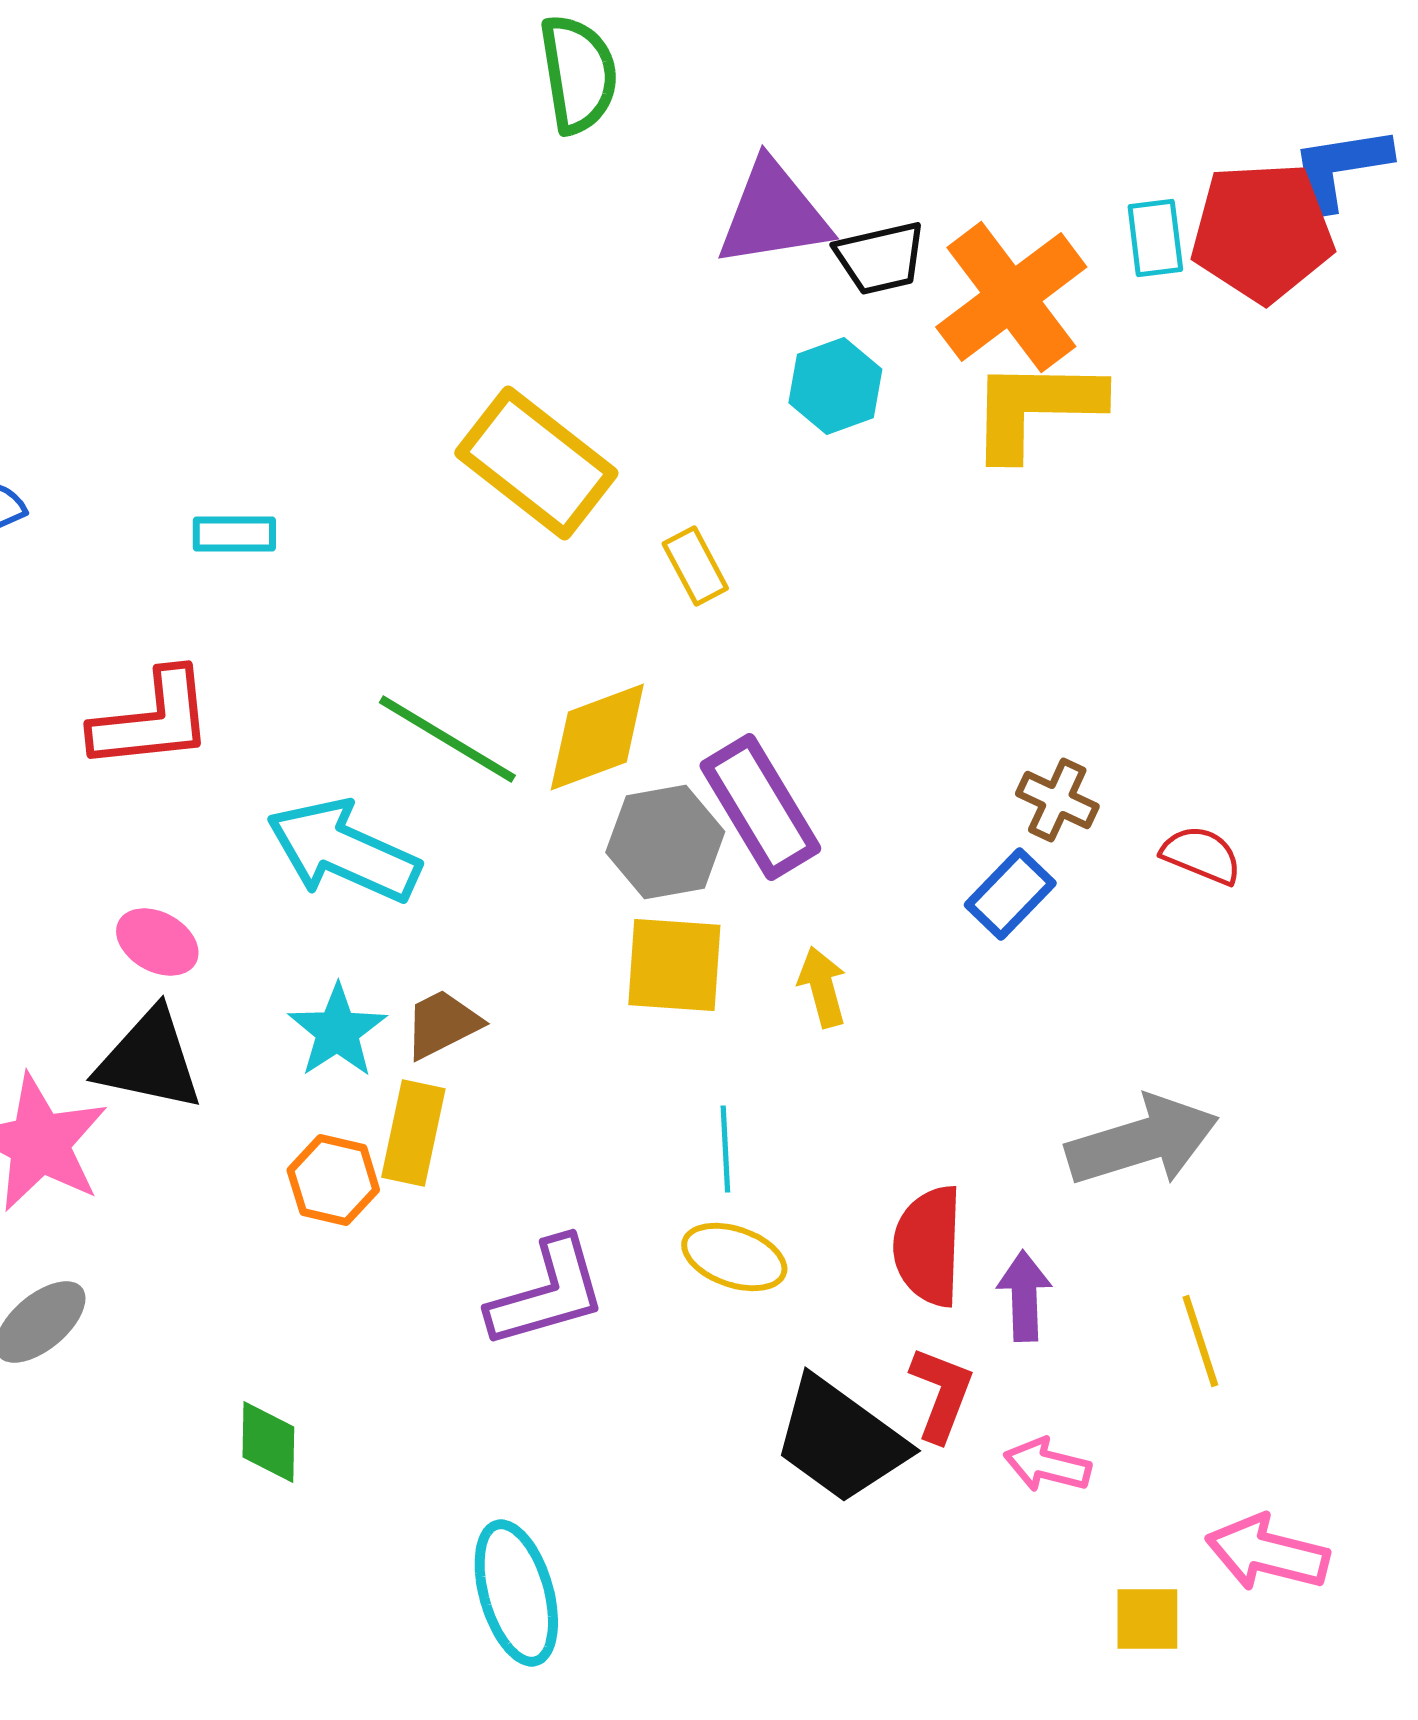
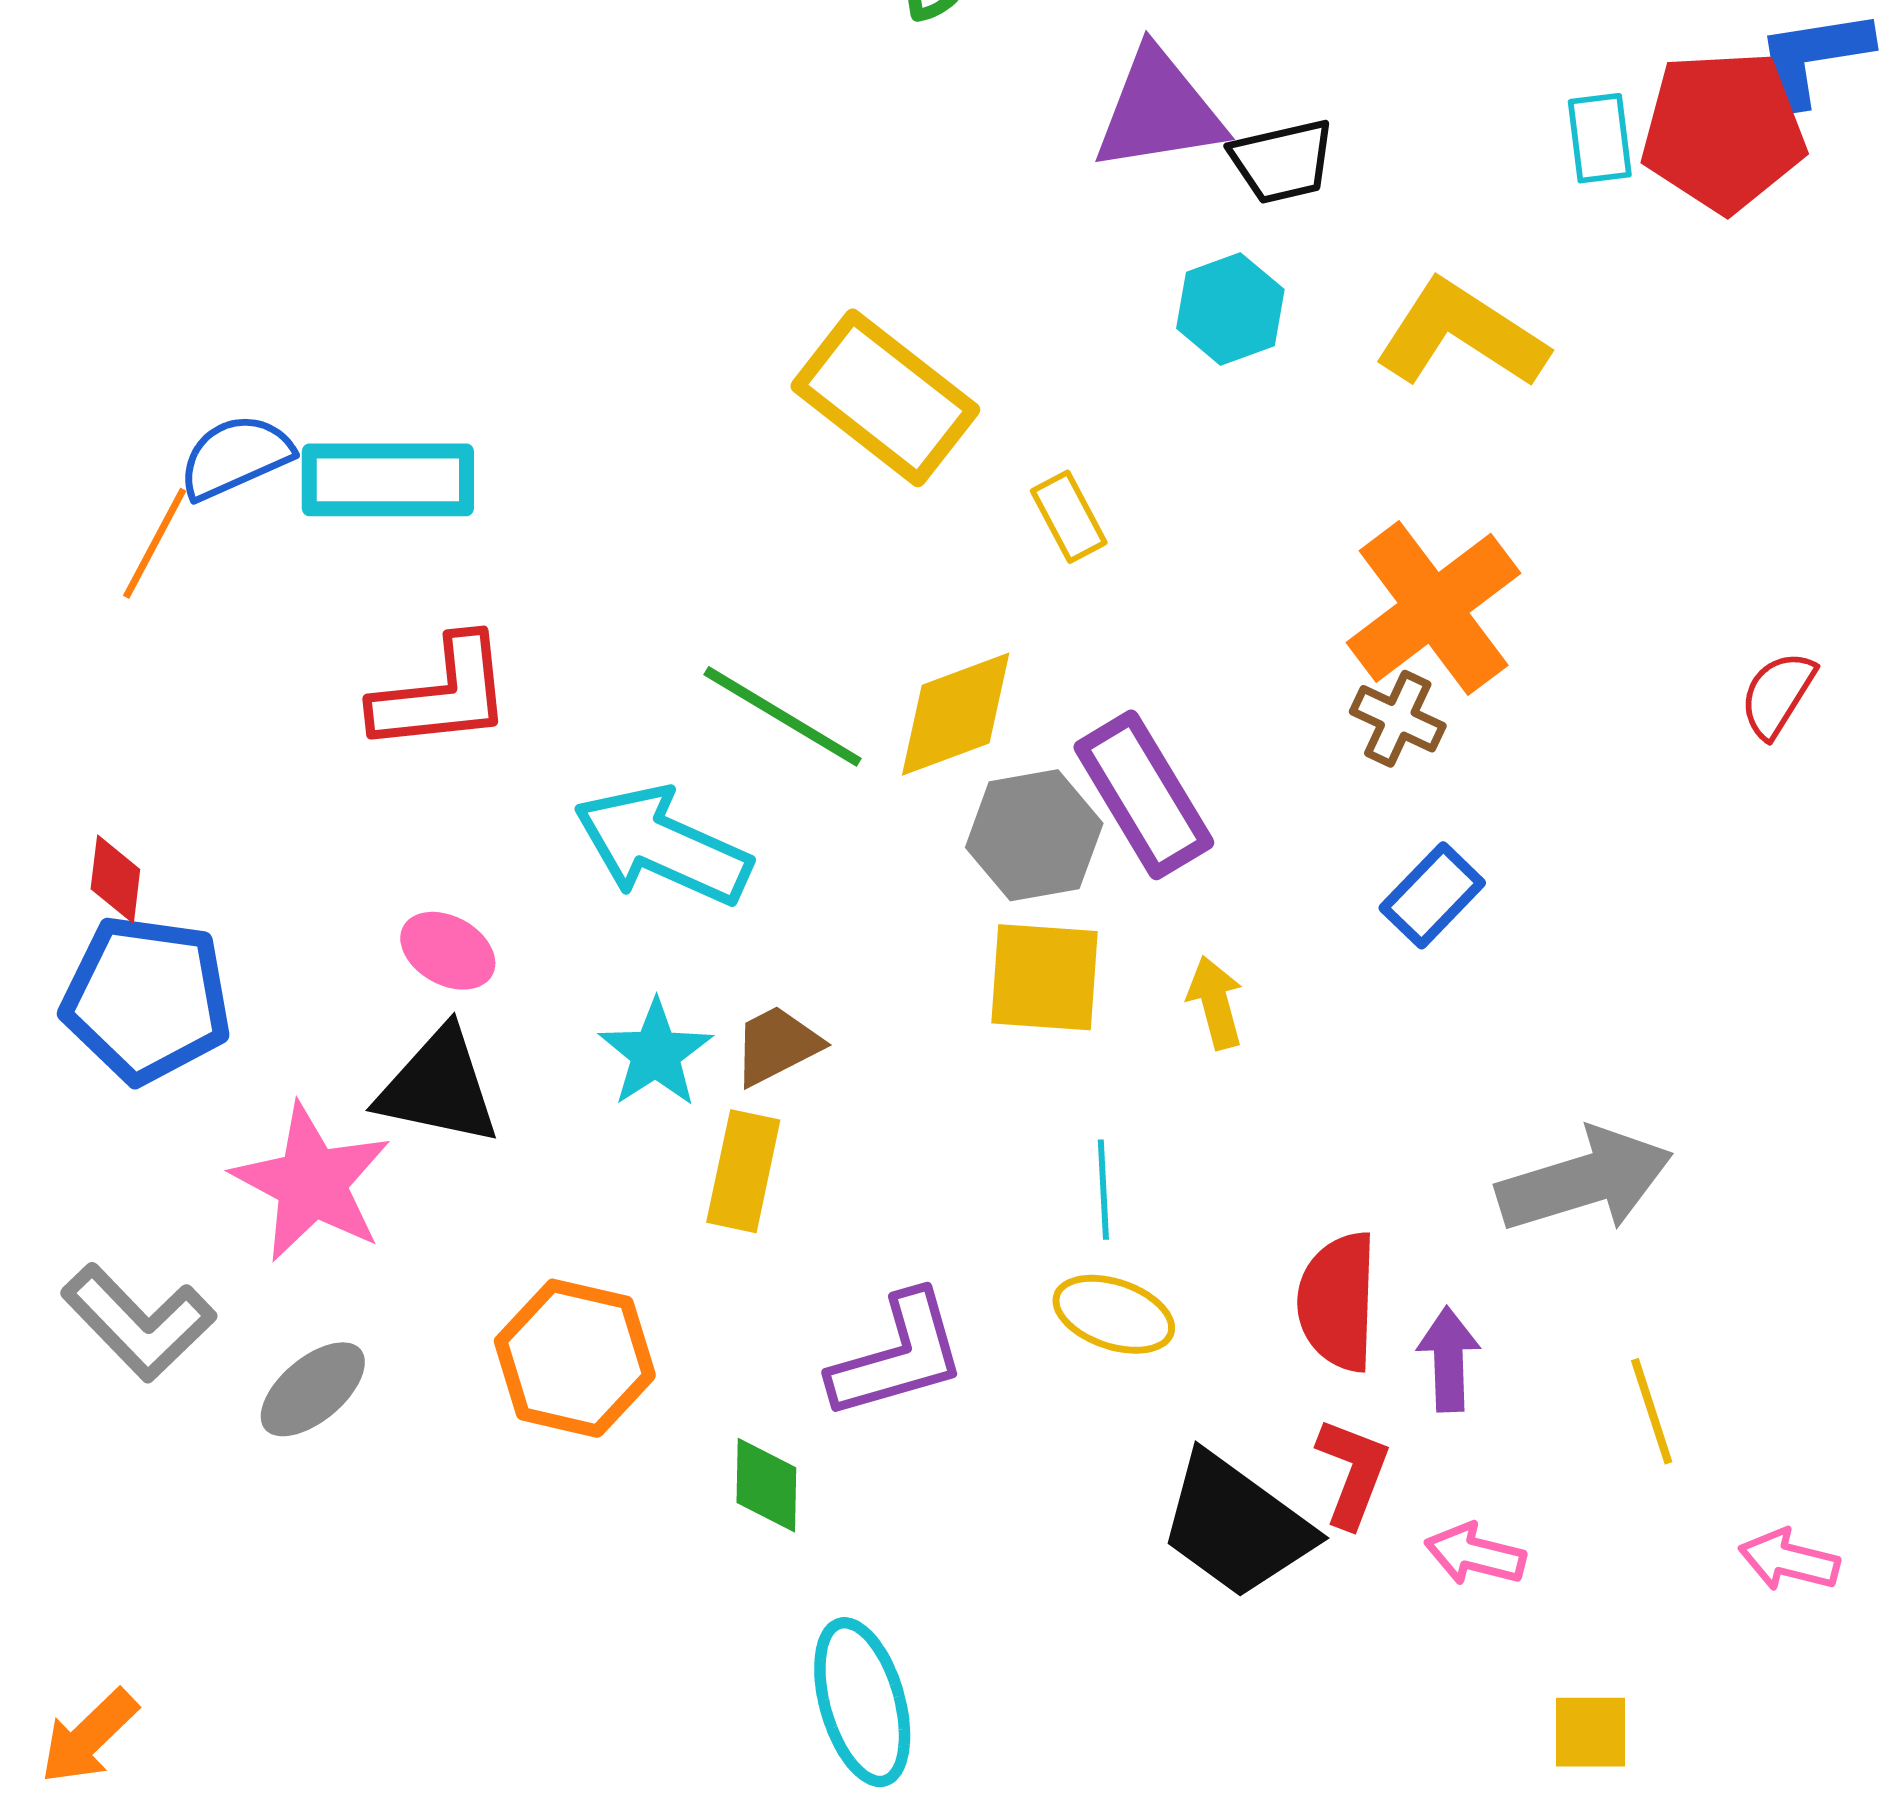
orange cross: (1011, 297) -> (1434, 608), moved
yellow L-shape: (1035, 408) -> (1461, 334), turned 32
cyan rectangle: (234, 534) -> (388, 480), moved, size x1.8
brown cross: (1057, 800) -> (1398, 719), moved
red semicircle: (1201, 855) -> (1777, 694), moved, turned -80
orange hexagon: (333, 1180) -> (575, 1358), moved, size x1.5
green diamond: (268, 1442) -> (766, 1485), moved
pink arrow: (1267, 1553) -> (1789, 1560), moved, size x0.7

